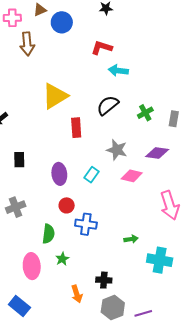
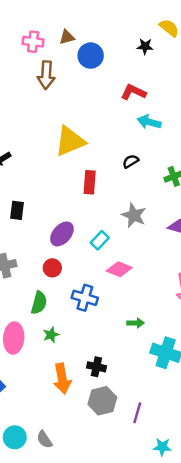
black semicircle: (108, 105) -> (131, 161), size x0.6
purple ellipse: (59, 174) -> (62, 234), turned 40
pink diamond: (132, 176) -> (119, 269), moved
red circle: (67, 205) -> (52, 268), moved
orange arrow: (77, 294) -> (62, 379), size x1.4
purple line: (143, 313) -> (137, 413), turned -66

